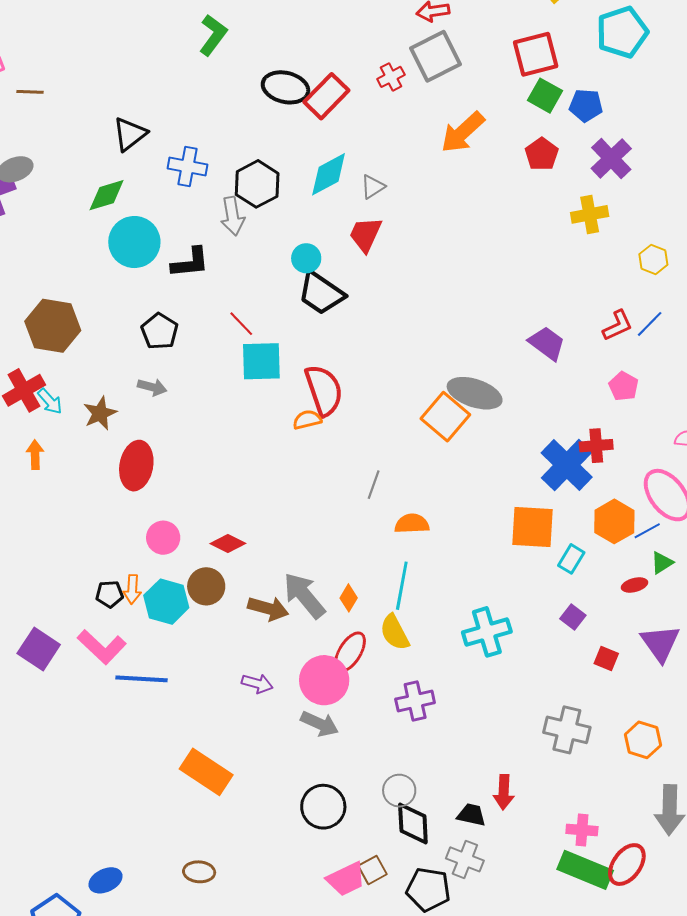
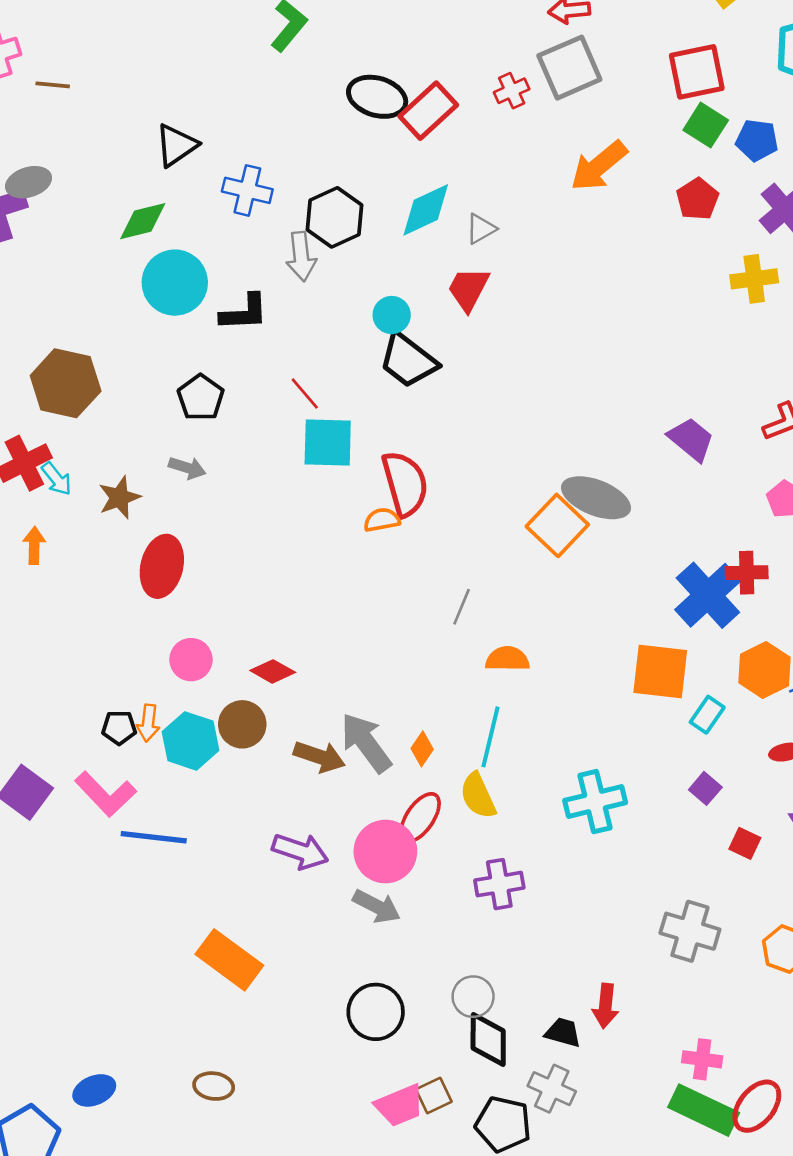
purple arrow: (257, 684) -> (300, 851), size x1.4

